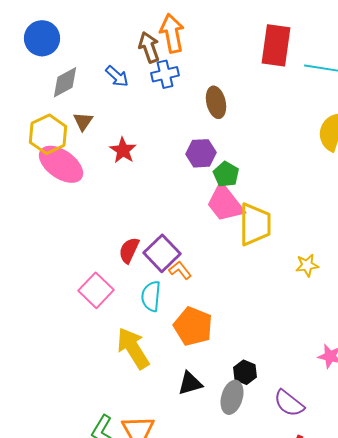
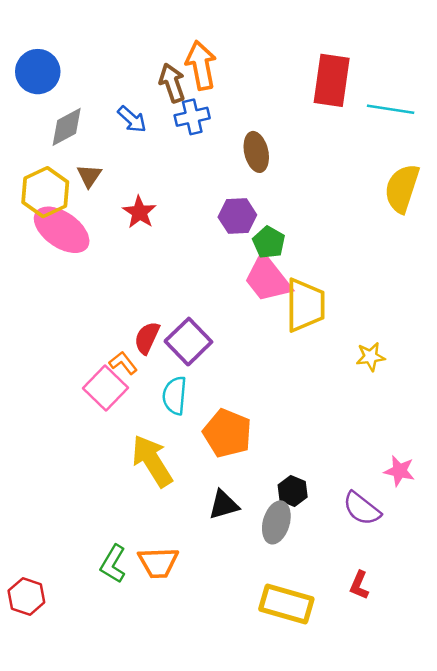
orange L-shape: (180, 270) -> (123, 363), moved
purple semicircle: (289, 403) -> (362, 509), moved

